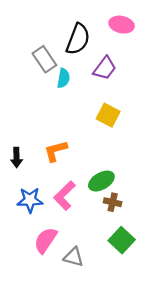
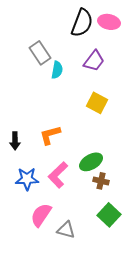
black semicircle: (78, 39) -> (82, 23), moved

